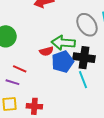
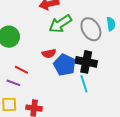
green arrow: (63, 43) -> (60, 24), moved, turned -40
blue pentagon: (63, 62) -> (65, 65), turned -30

